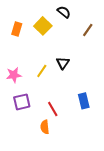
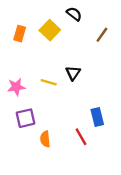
yellow line: (42, 71) -> (49, 82), turned 72
red line: (53, 109) -> (81, 137), moved
orange semicircle: (45, 127) -> (45, 139), moved

